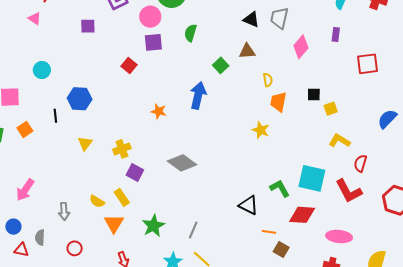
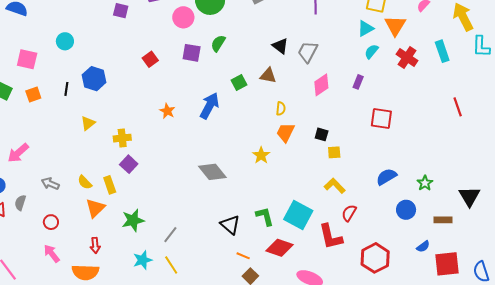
purple square: (153, 42) -> (192, 53), moved
gray diamond: (182, 163) -> (212, 172), moved
gray arrow: (64, 211) -> (50, 184), turned 102

